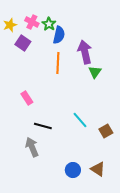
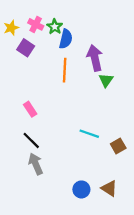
cyan line: (80, 120) -> (89, 134), turned -30
black line: (43, 126) -> (31, 140), moved, turned 30

